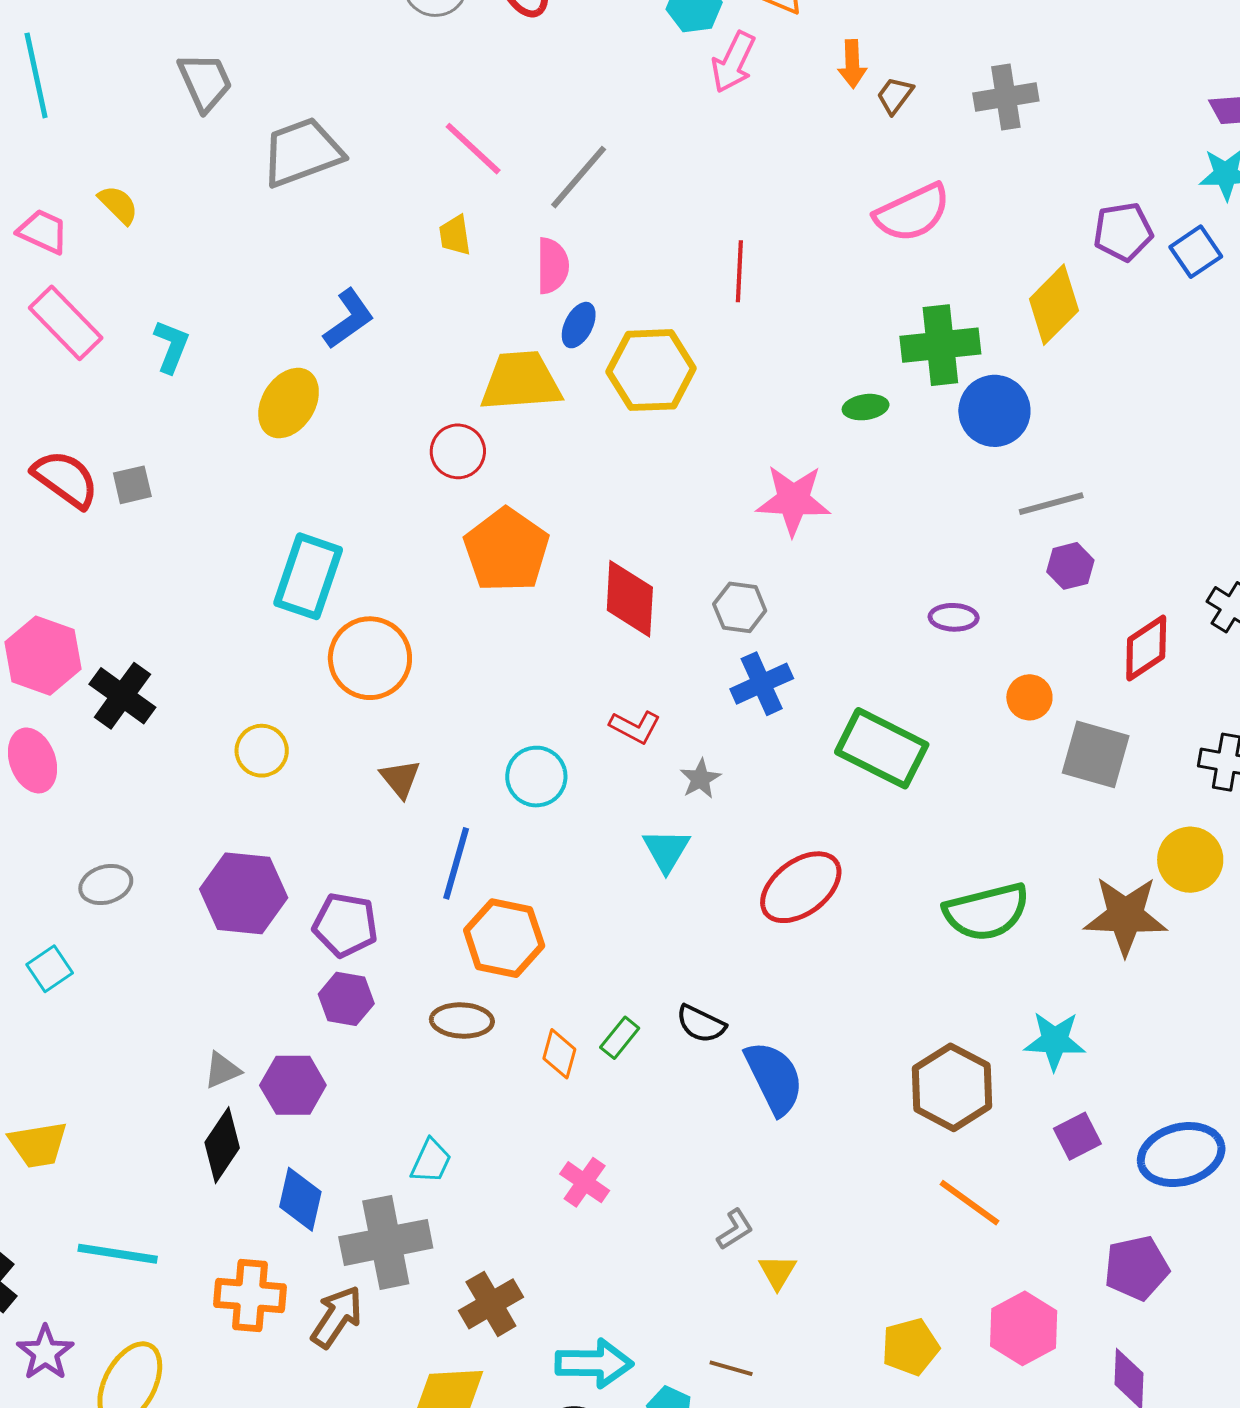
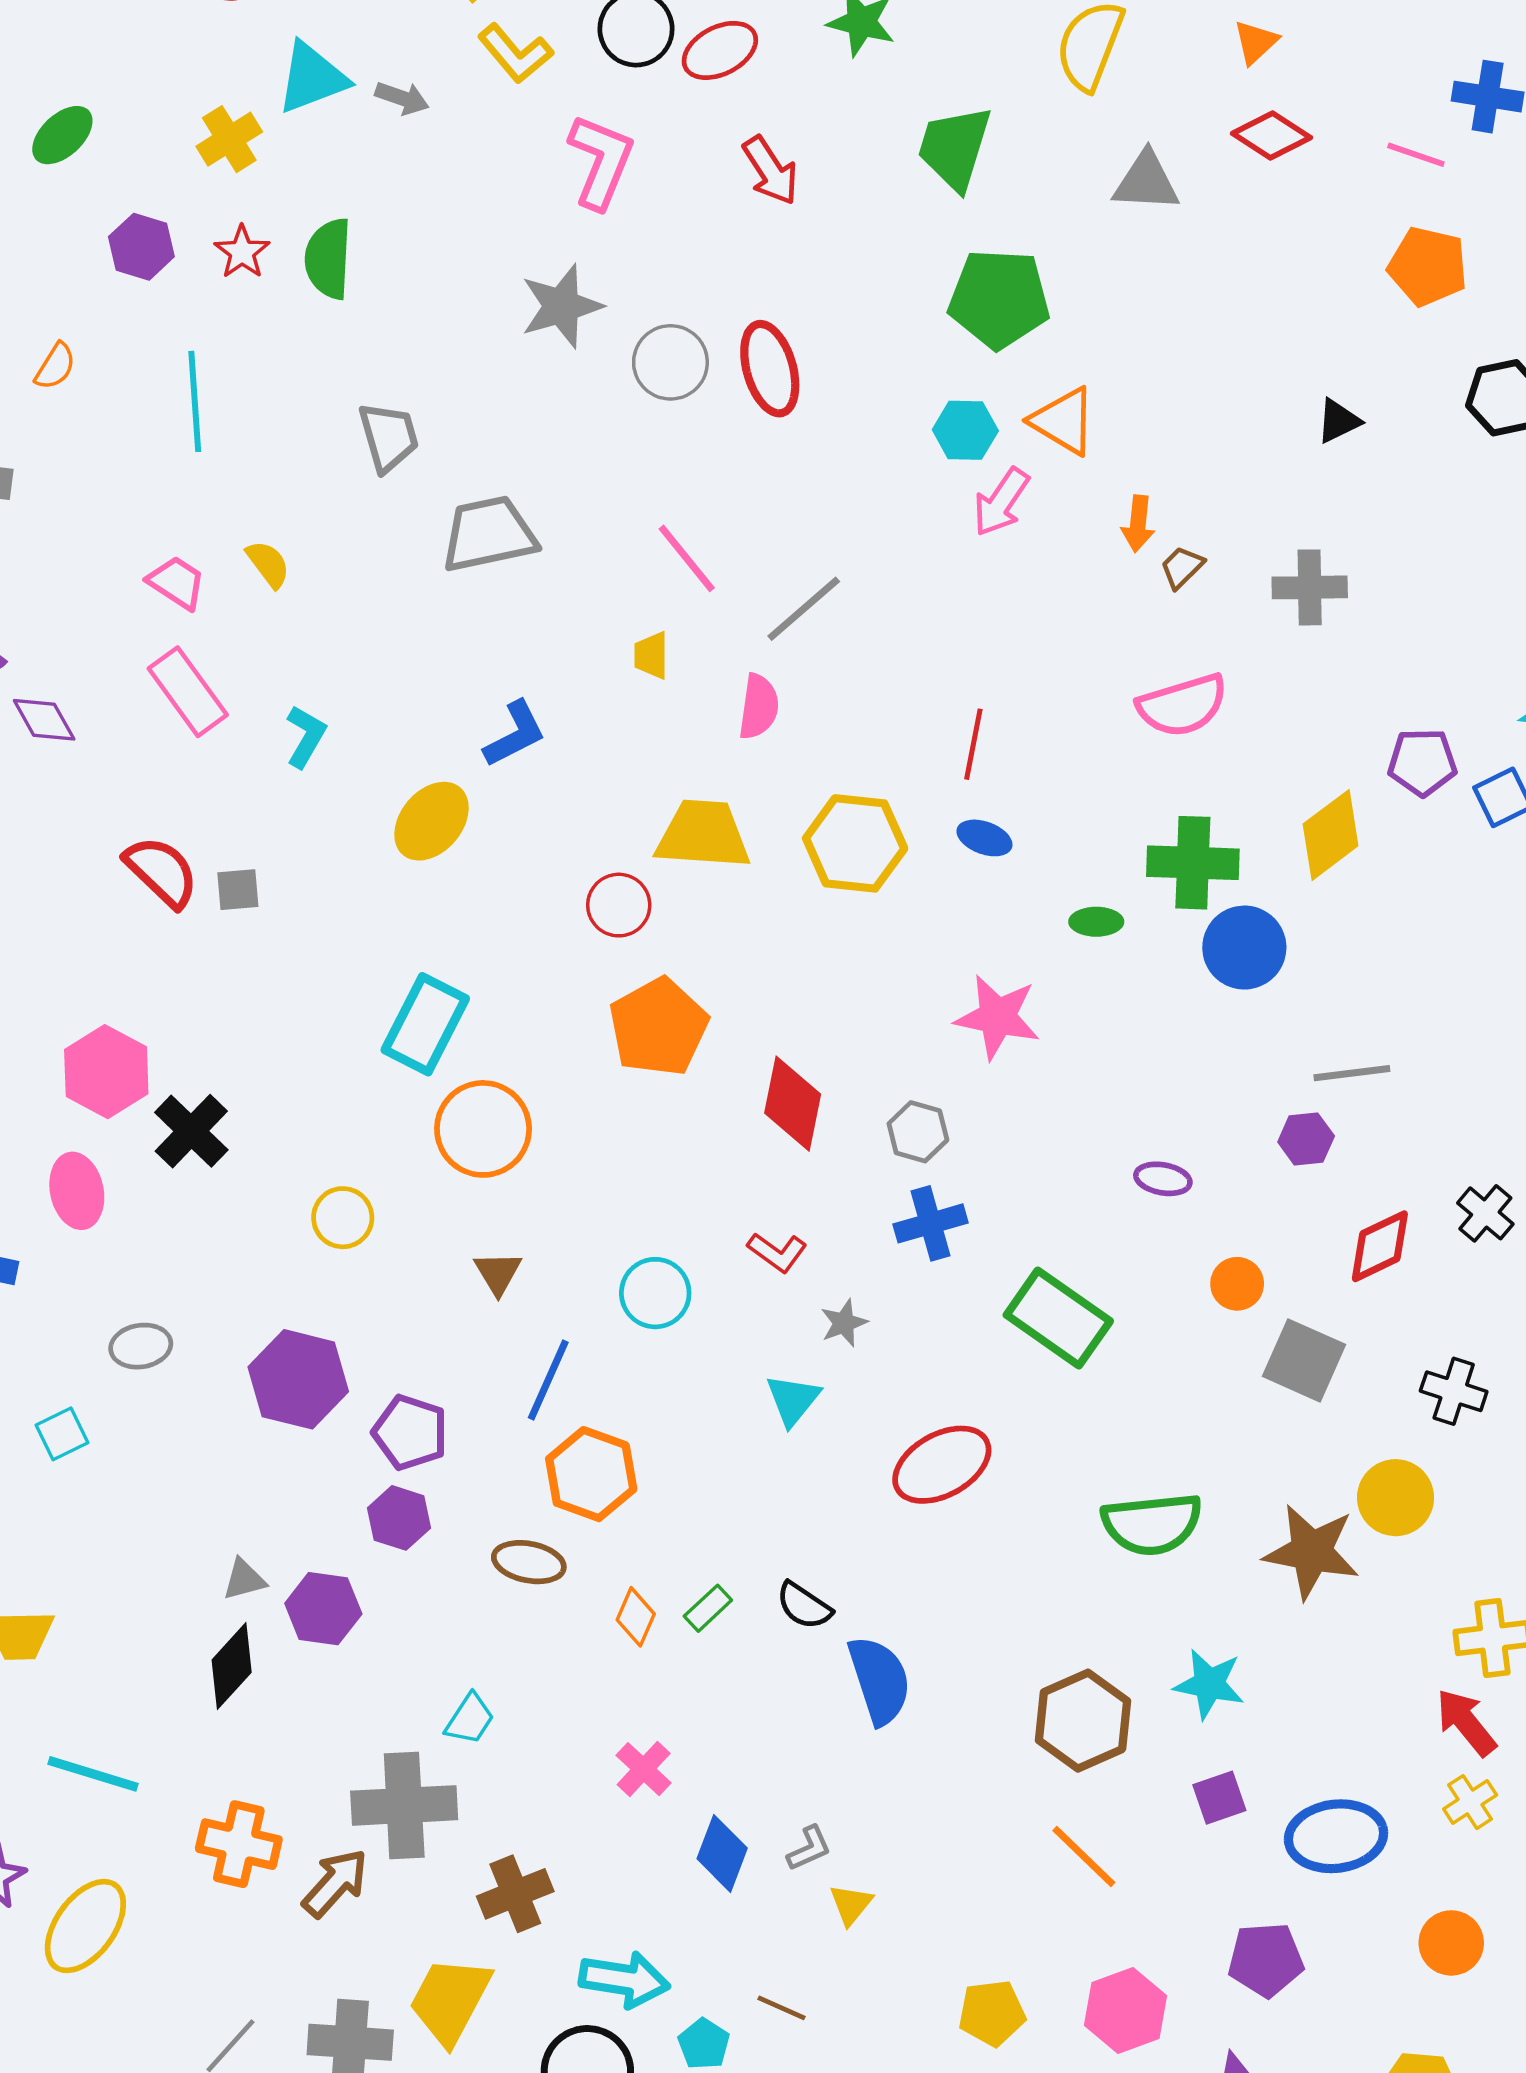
blue ellipse: (579, 325) -> (984, 838), moved, turned 75
gray line: (1051, 504) -> (1352, 1073), moved
blue diamond: (300, 1199) -> (722, 1853), moved

